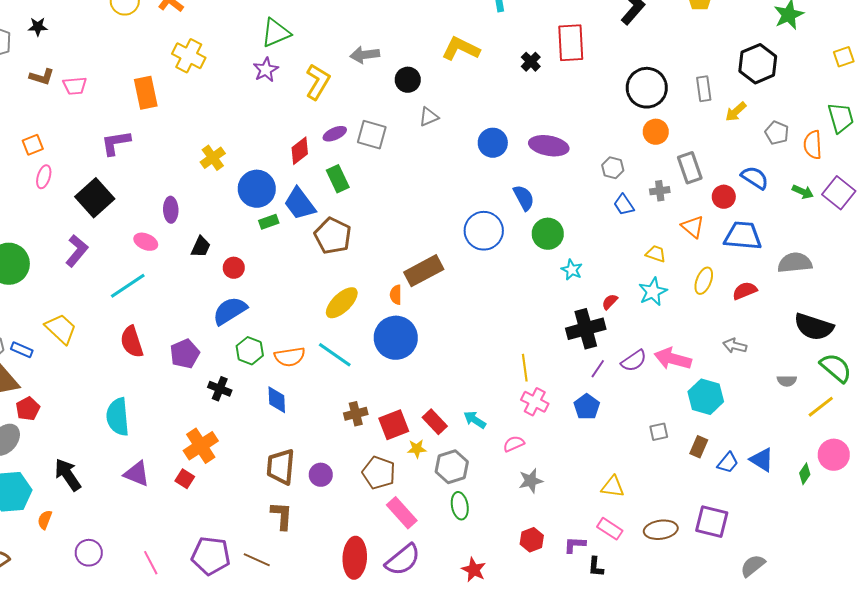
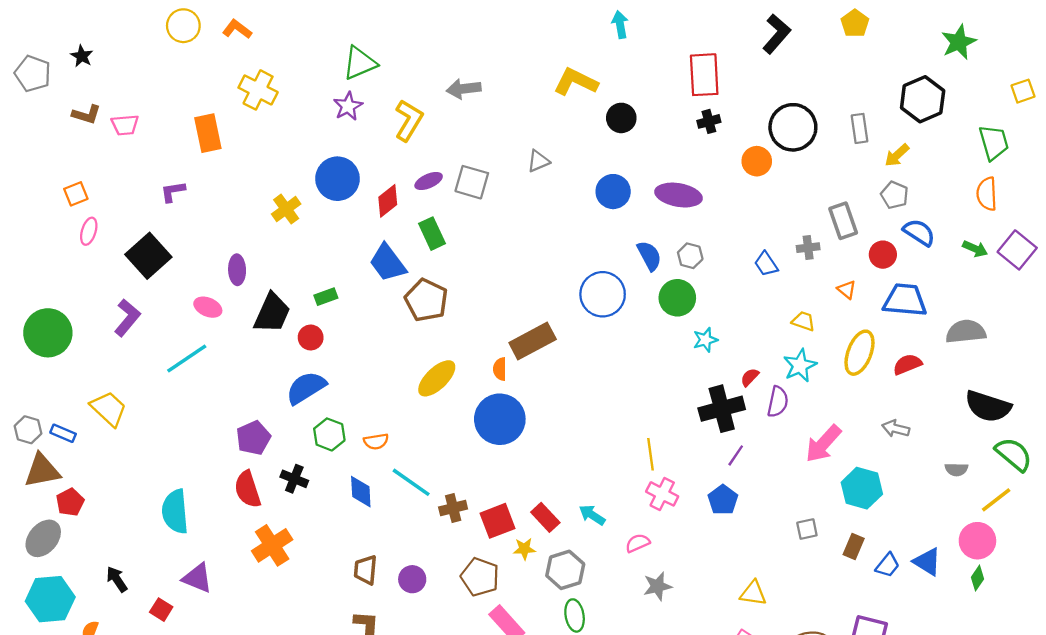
black star: (38, 27) -> (82, 56), turned 30
black cross: (531, 62) -> (709, 121), moved, turned 30
black circle: (408, 80) -> (621, 118), moved
green trapezoid: (841, 118) -> (994, 142), moved
orange circle: (656, 132) -> (757, 161), moved
gray pentagon: (777, 133) -> (895, 195), moved
purple L-shape: (116, 143) -> (173, 192), size x0.7
gray hexagon: (613, 168) -> (690, 256), moved
blue circle: (257, 189) -> (337, 179), moved
green rectangle: (269, 222) -> (326, 297), moved
orange triangle: (693, 227) -> (847, 290), size x0.7
black trapezoid: (201, 247) -> (272, 313), size x1.6
cyan star: (572, 270) -> (705, 340), turned 30
yellow ellipse: (704, 281) -> (860, 353), size x1.4
red semicircle: (132, 342) -> (248, 489), moved
cyan line: (335, 355) -> (411, 482), moved
orange semicircle: (290, 357) -> (376, 441), size x0.7
pink arrow: (673, 359) -> (823, 444), turned -63
purple semicircle: (634, 361) -> (778, 402), moved, turned -44
pink circle: (834, 455) -> (977, 541), moved
brown trapezoid: (281, 467) -> (366, 570), size x0.7
black arrow: (68, 475) -> (117, 579), size x0.7
red square: (185, 479) -> (161, 610), moved

